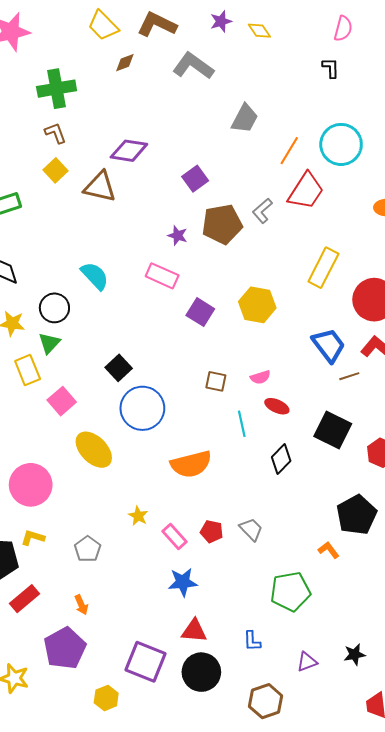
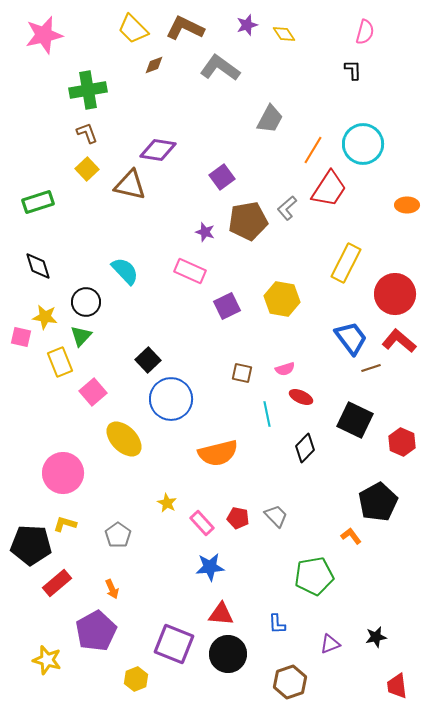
purple square: (200, 312) -> (227, 306), turned 32

